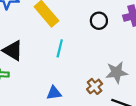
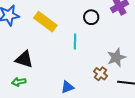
cyan line: (60, 48) -> (75, 41), moved

